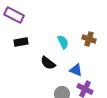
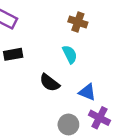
brown cross: (89, 39) -> (78, 22), moved

